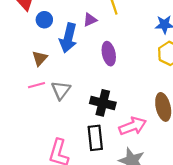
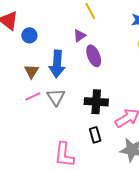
purple triangle: (90, 20) -> (80, 36), moved
blue arrow: (68, 38) -> (57, 64), moved
black rectangle: (95, 138) -> (95, 135), size x0.7

